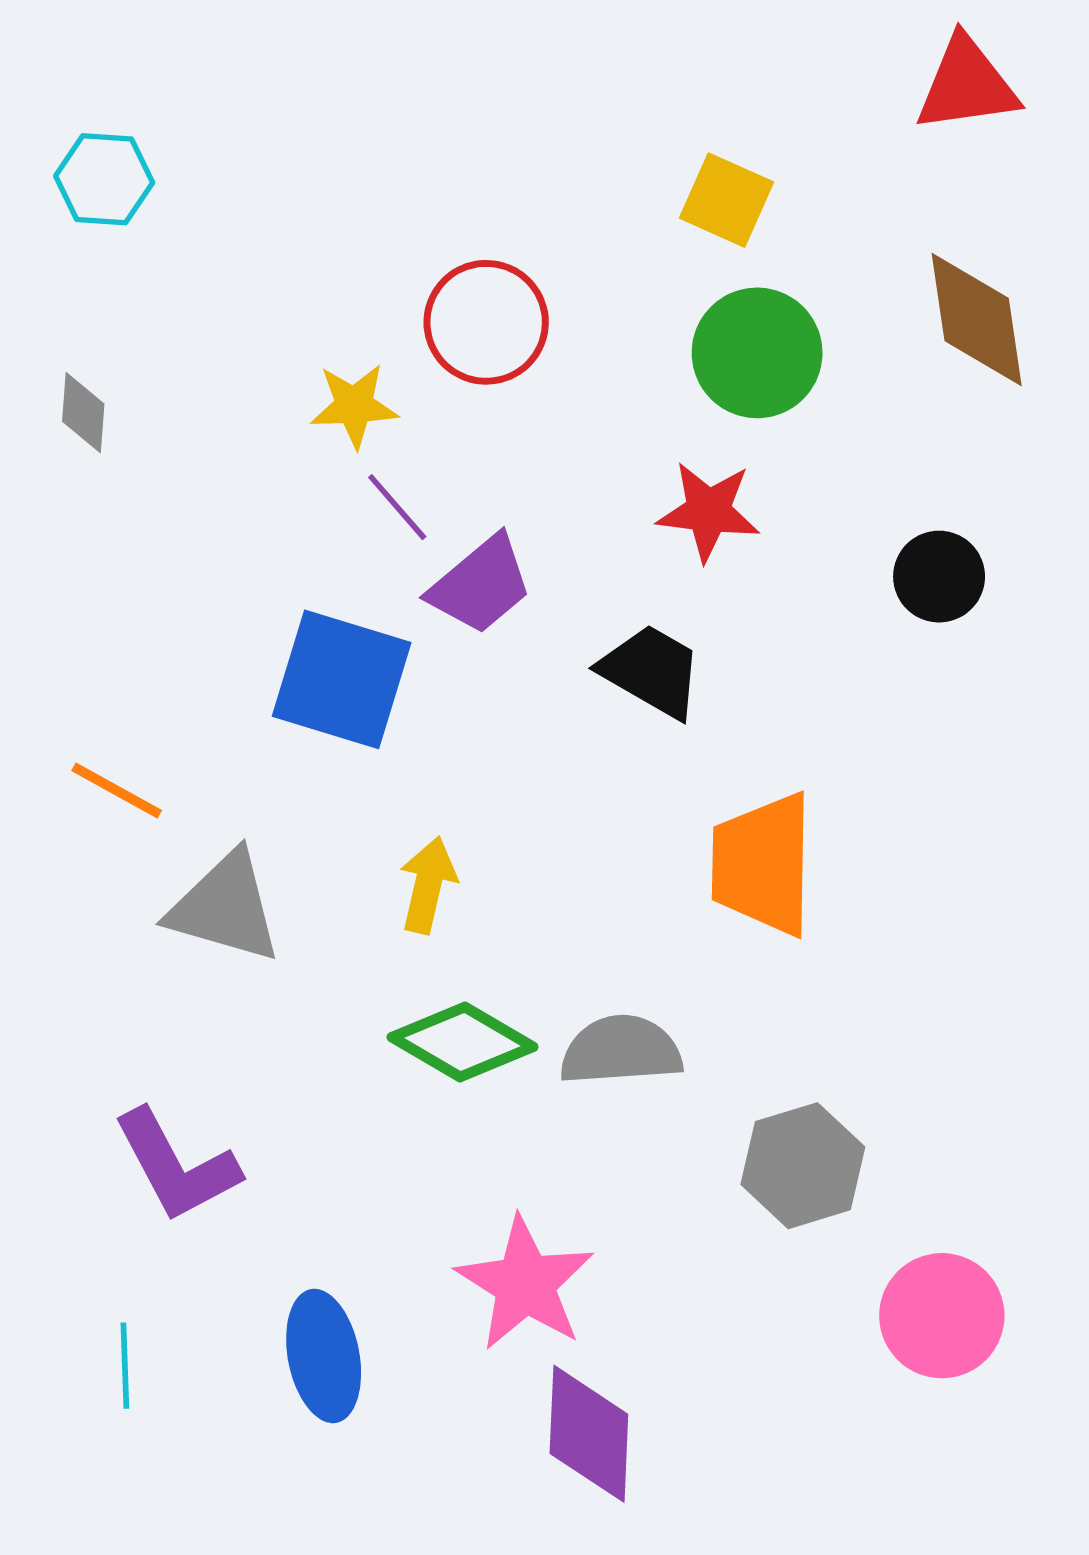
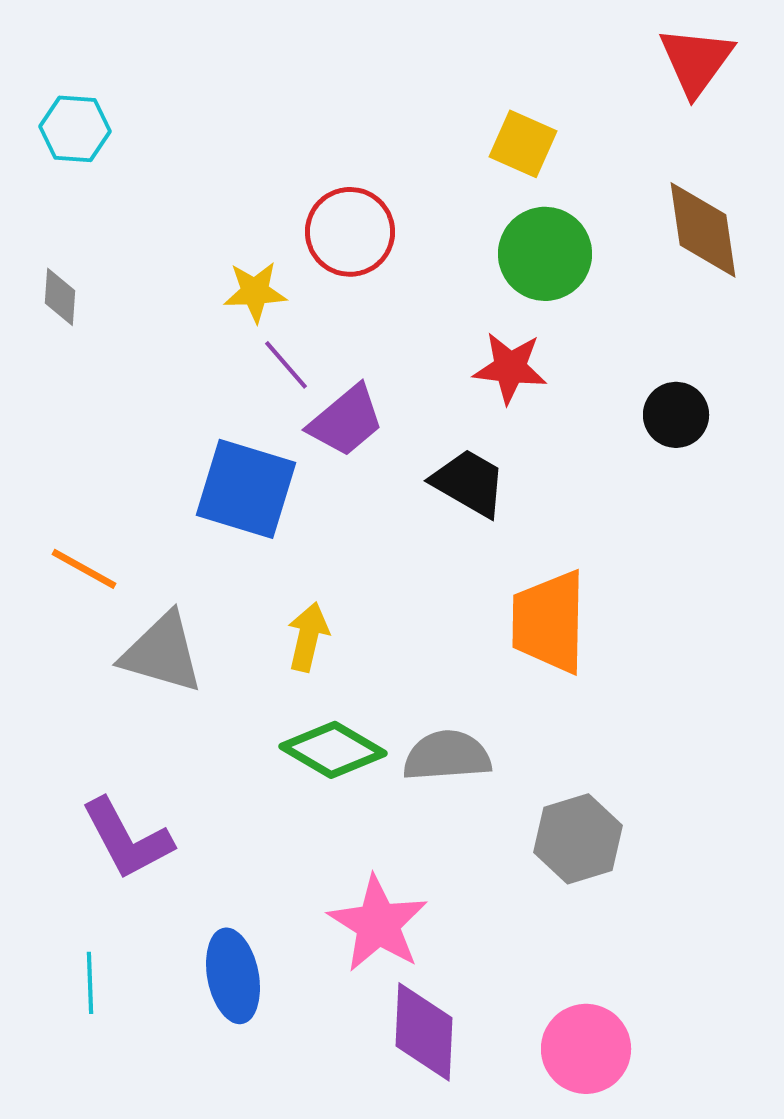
red triangle: (967, 85) -> (696, 61), turned -46
pink circle: (942, 1316) -> (586, 1049), moved

